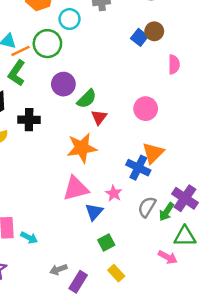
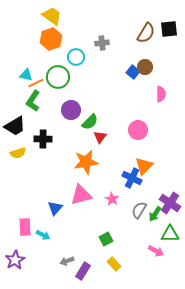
blue triangle: (94, 212) -> (55, 208), moved

